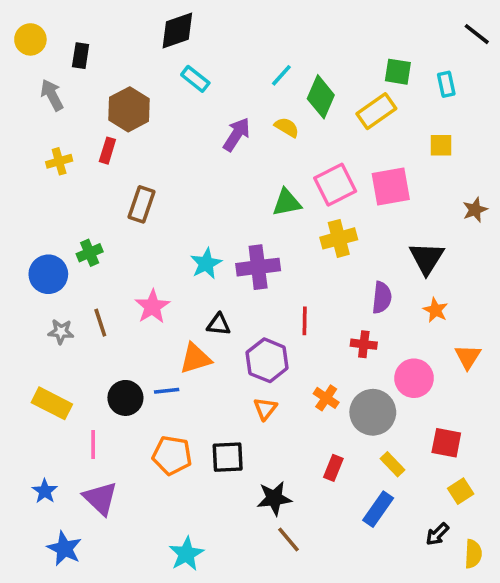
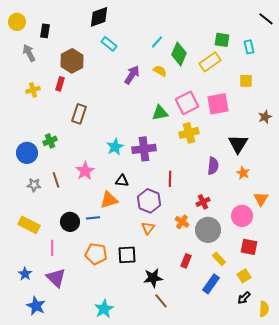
red cross: (364, 344) -> (203, 202), moved, turned -32
pink circle: (414, 378) -> (242, 216), moved
yellow square: (461, 491) -> (244, 276), moved

